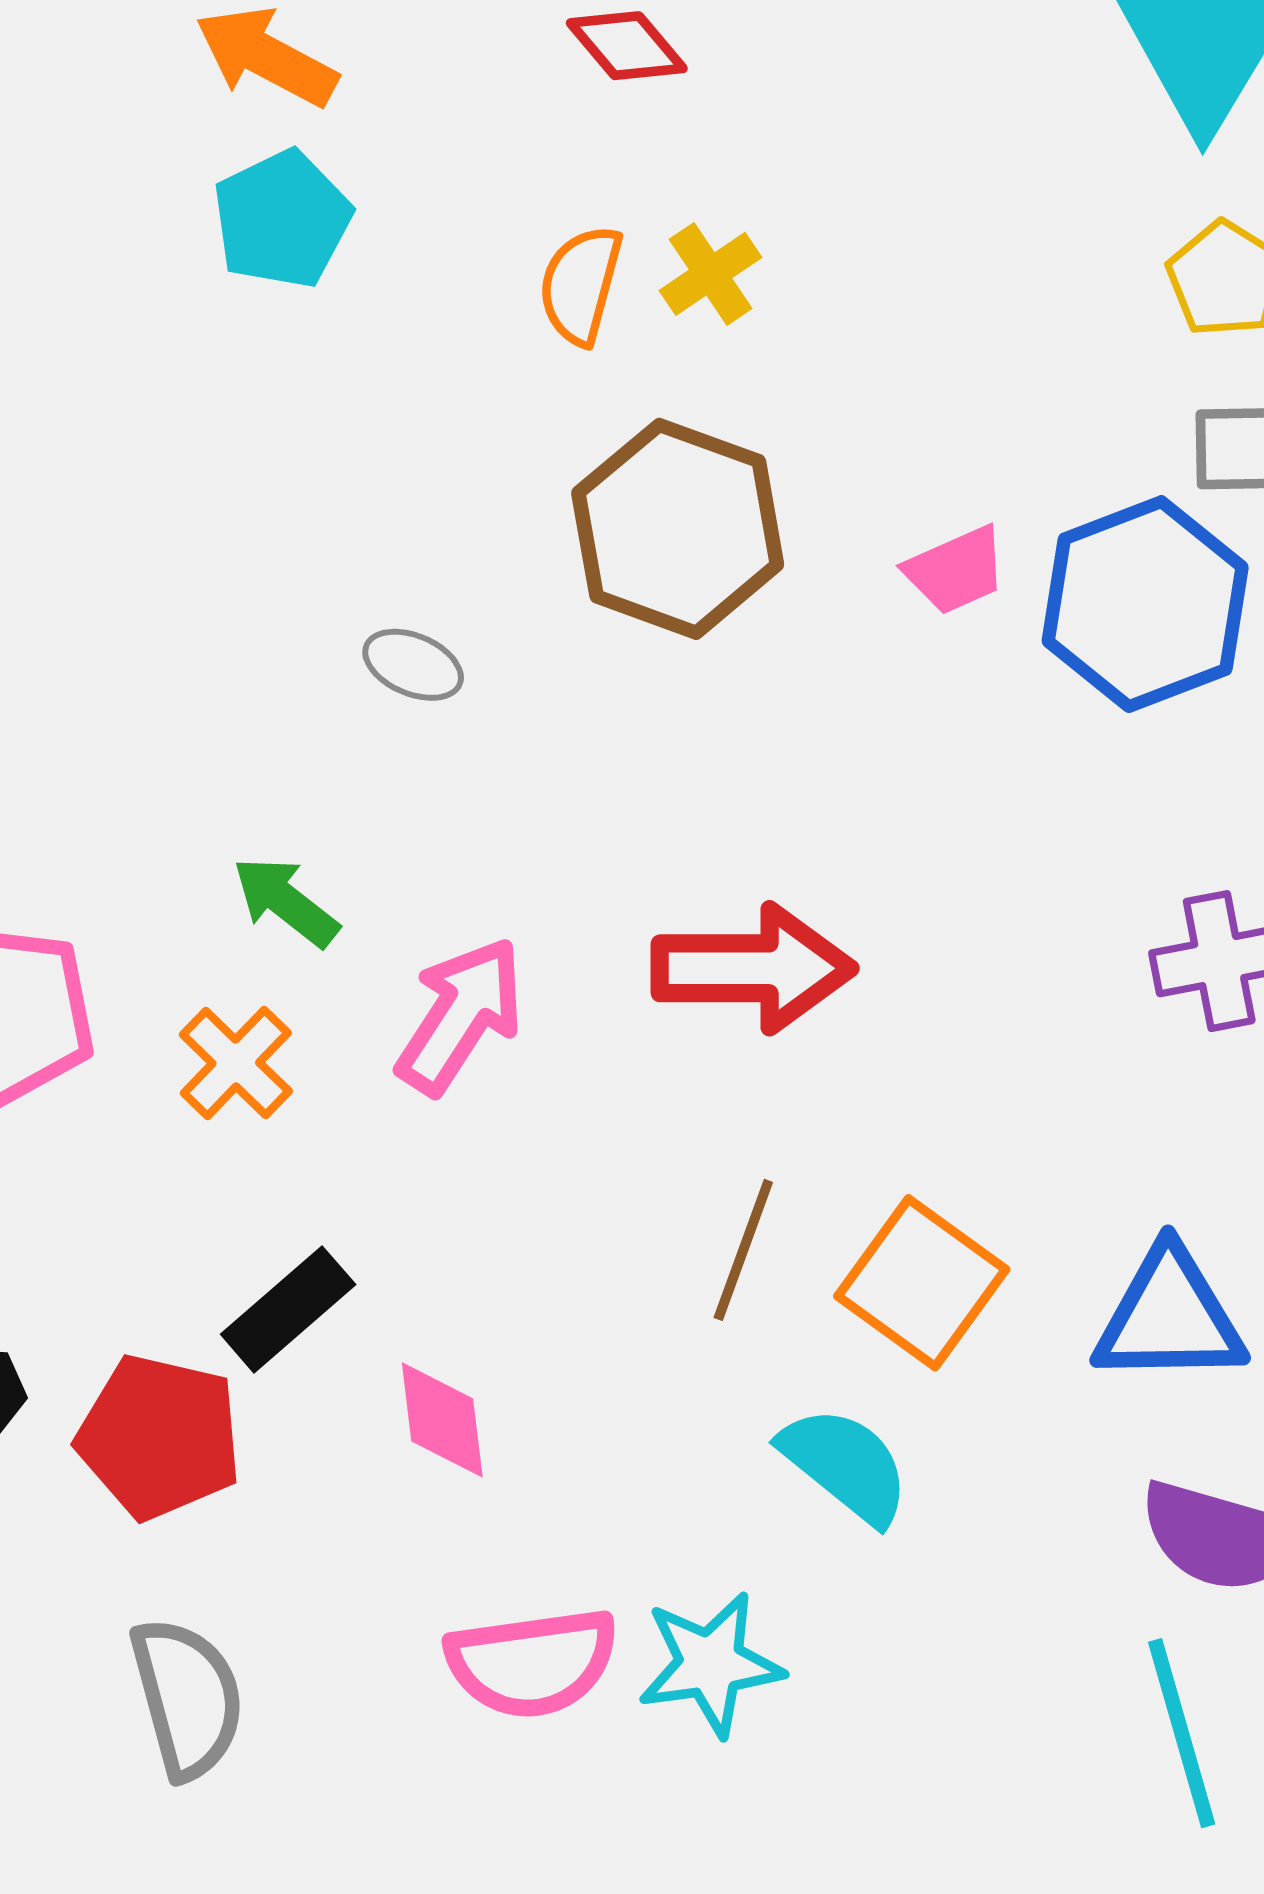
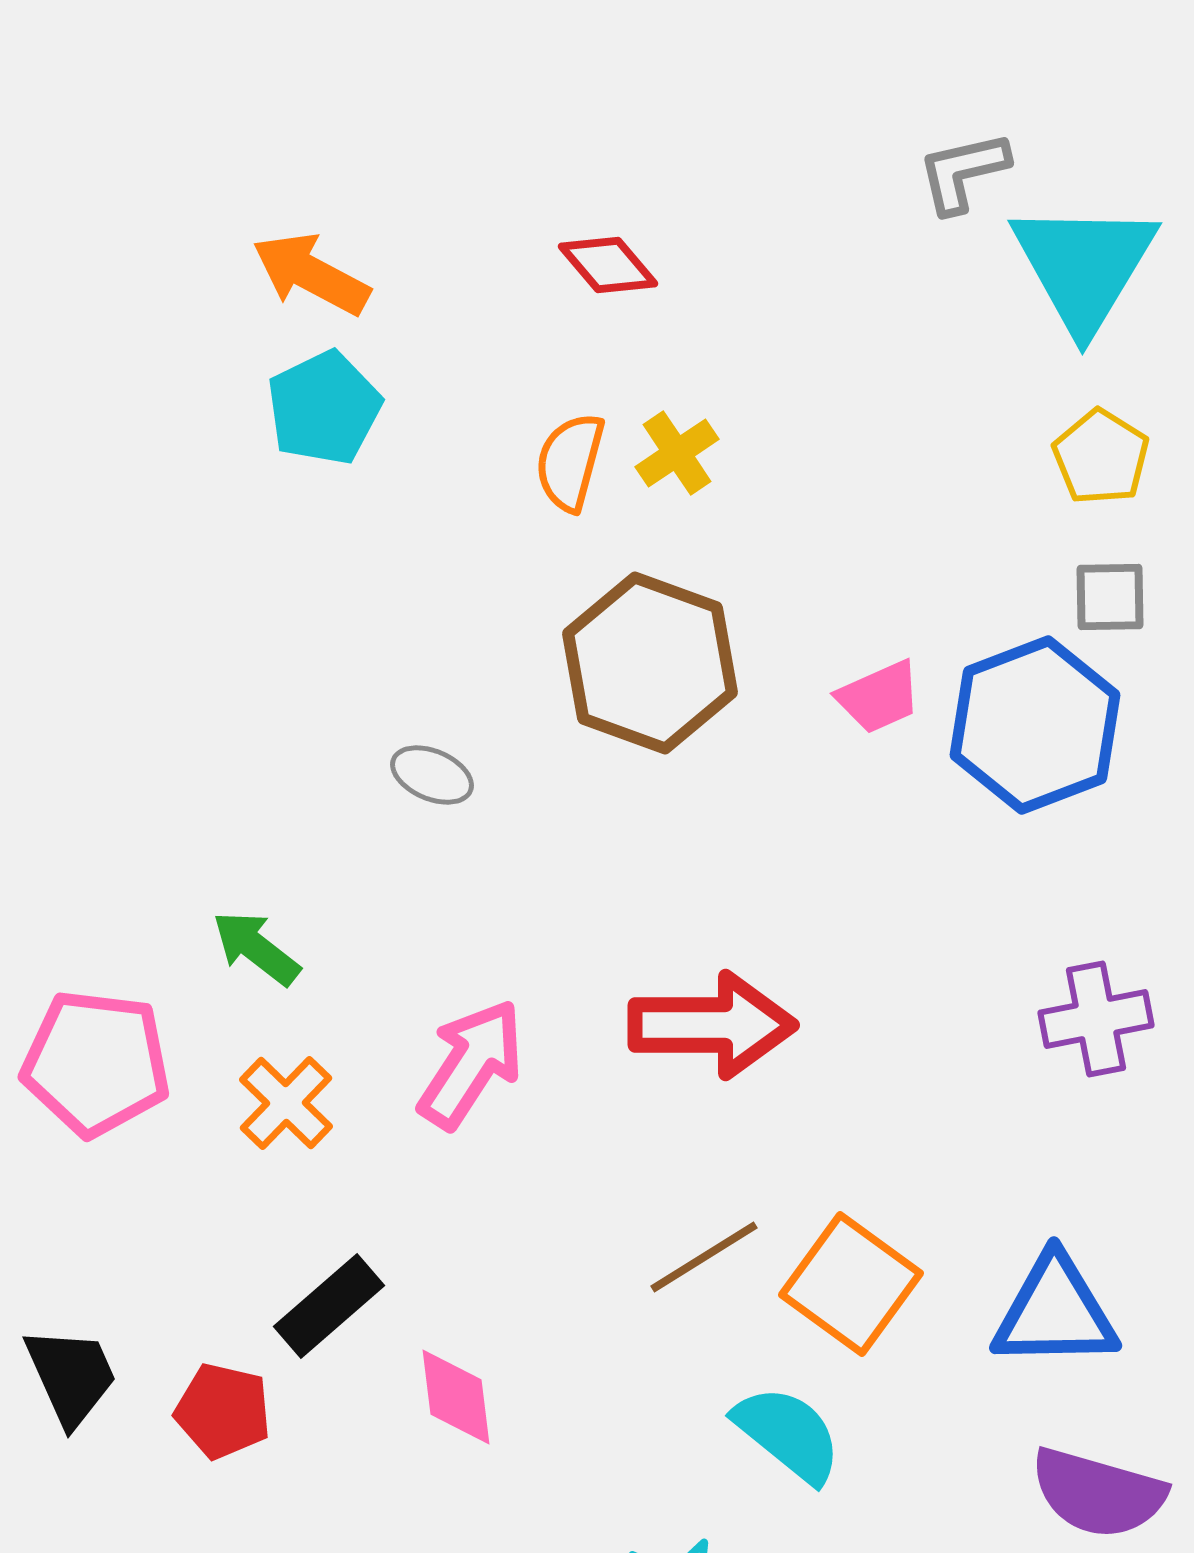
green arrow: (286, 902) -> (256, 948), moved
brown line: (743, 1250) -> (704, 1257), turned 38
red pentagon: (159, 1437) -> (223, 1411), size x0.7

